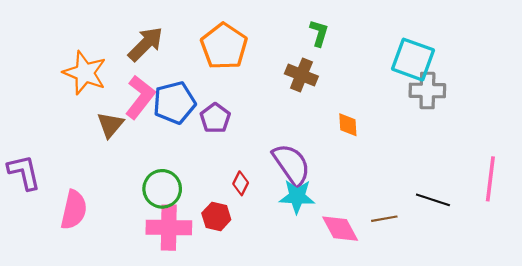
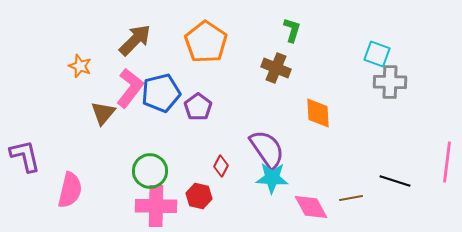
cyan square: (413, 60) -> (377, 54), size x0.7
orange star: (85, 73) -> (80, 66), size x0.6
orange diamond: (348, 125) -> (318, 113), size x1.4

